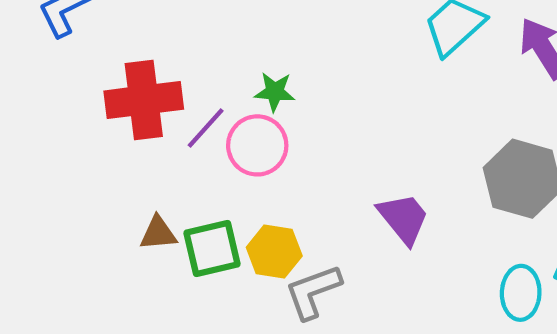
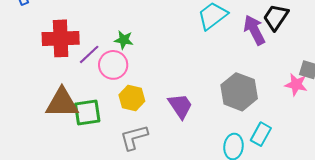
brown triangle: (158, 233) -> (62, 103), size x1.8
yellow hexagon: (274, 252) -> (132, 98), moved

